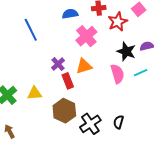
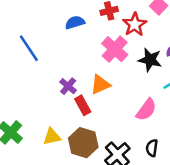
pink cross: (86, 36) -> (115, 49), moved
pink semicircle: (117, 74) -> (146, 110), moved, turned 60
yellow triangle: (35, 93) -> (52, 137), moved

